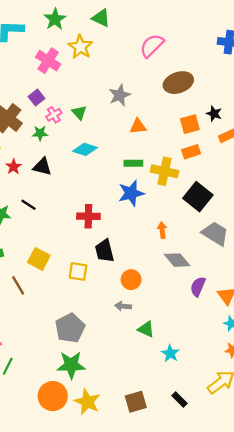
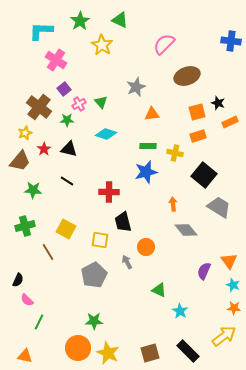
pink cross: (48, 61) -> (56, 60), moved
yellow cross: (164, 171) -> (175, 153), size x0.7
black line: (28, 205) -> (67, 181), moved
purple semicircle: (198, 287) -> (204, 271), moved
gray arrow: (123, 306) -> (127, 262), moved, turned 56
gray pentagon: (70, 328) -> (94, 275), moved
green star: (71, 365) -> (94, 321), size x0.7
black rectangle: (179, 400) -> (188, 351), size x1.6

